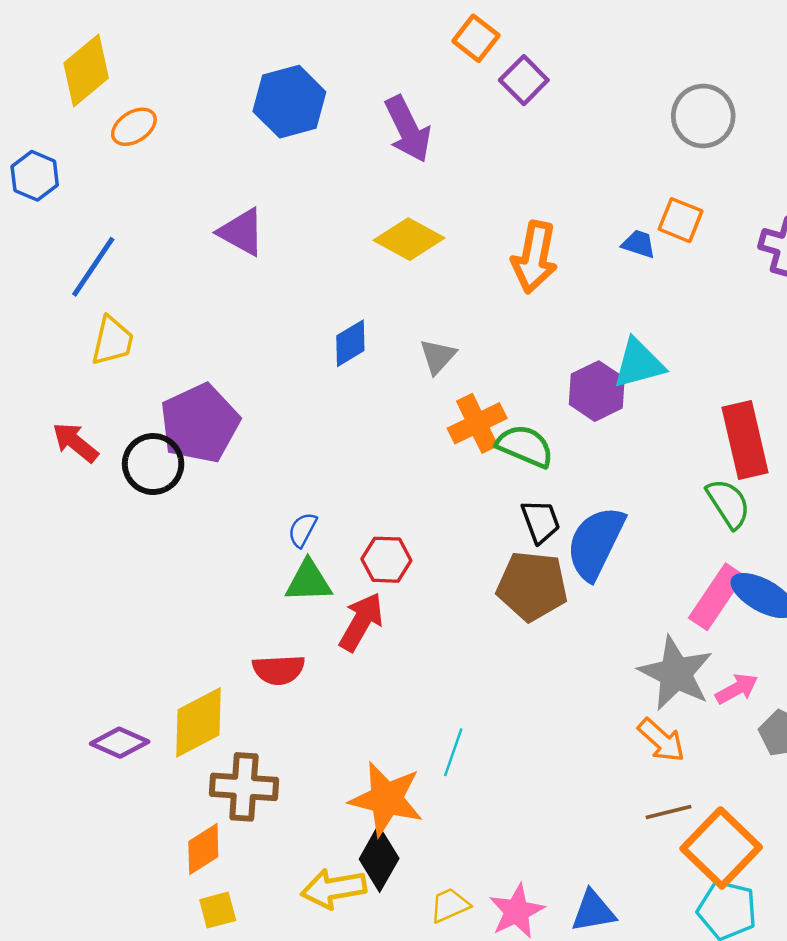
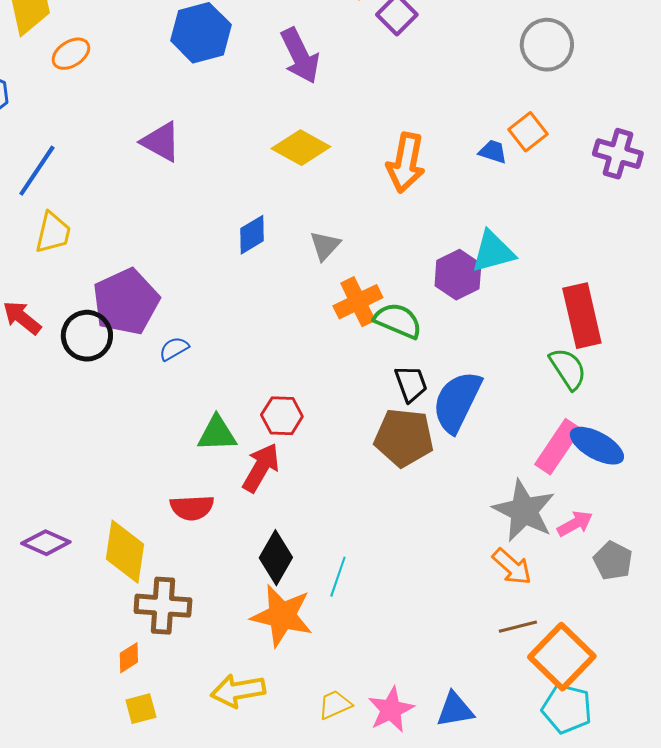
orange square: (680, 220) -> (528, 132), turned 30
blue semicircle: (303, 530) -> (174, 349), moved, turned 32
yellow diamond: (199, 722) -> (125, 552), turned -54
purple diamond: (120, 743) -> (46, 543), moved
orange diamond: (203, 849) -> (129, 658), size x0.7
black diamond: (379, 859) -> (276, 558), moved

